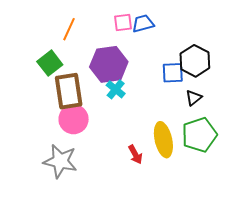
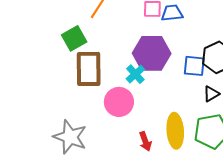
purple hexagon: (109, 64) -> (152, 53), moved
pink circle: (74, 119) -> (119, 102), moved

